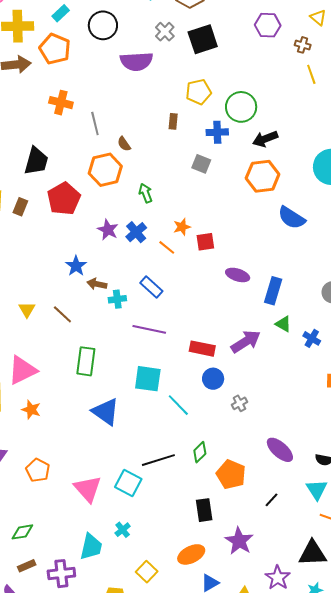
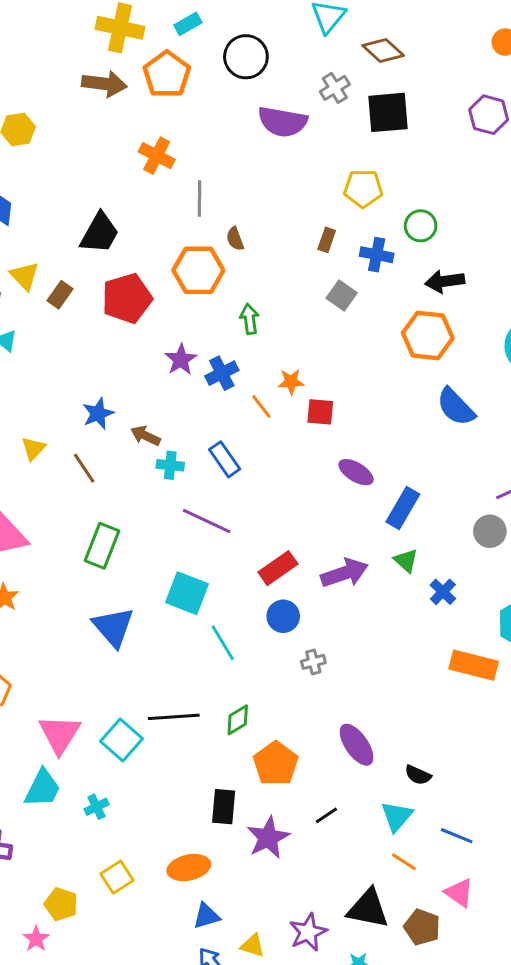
green circle: (241, 107) -> (421, 226), size x0.7
brown rectangle: (173, 121) -> (327, 240), moved
blue star: (76, 266) -> (98, 414), moved
red rectangle: (202, 349) -> (278, 568), turned -60
purple star: (239, 541) -> (268, 838), moved
cyan trapezoid: (91, 547) -> (43, 788), moved

